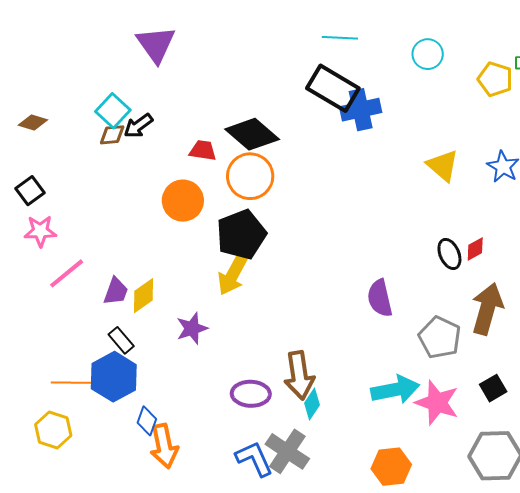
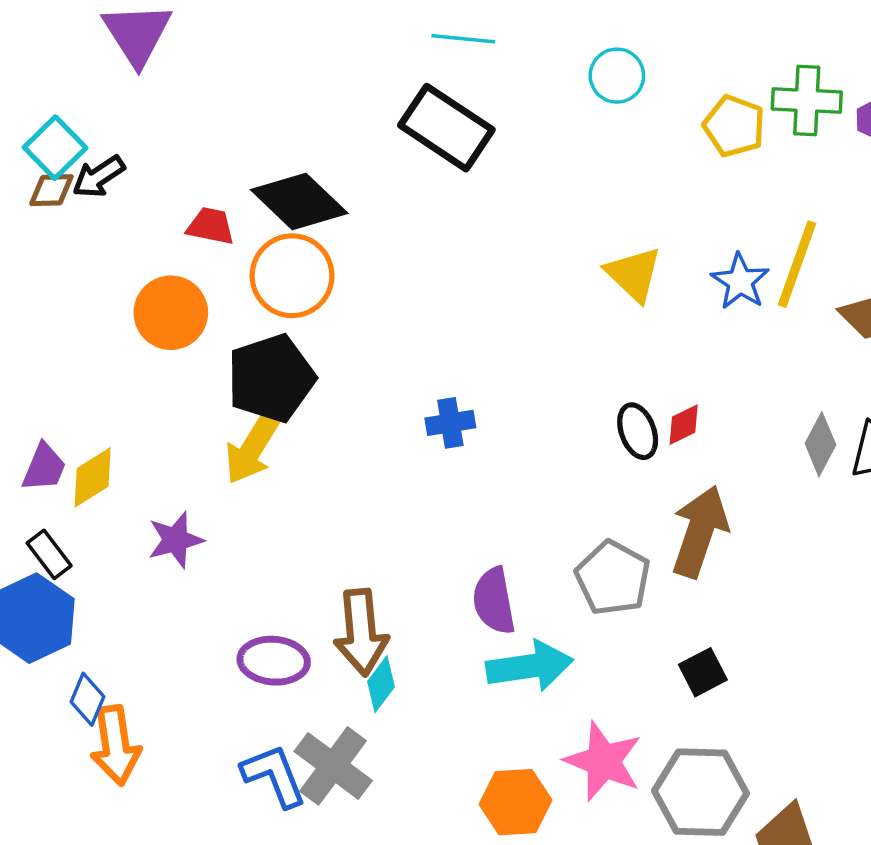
blue cross: (361, 110) -> (450, 423), moved, size x0.7
purple semicircle: (380, 298) -> (494, 601), moved
pink star: (437, 403) -> (603, 761), moved

